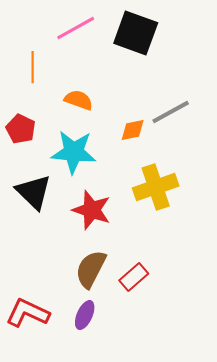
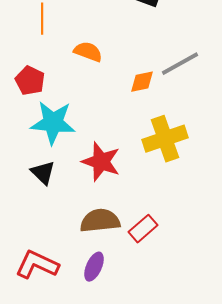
cyan star: (74, 152) -> (53, 123), moved
black triangle: (34, 192) -> (43, 173), moved, size x0.7
brown semicircle: (91, 269) -> (100, 221), turned 57

